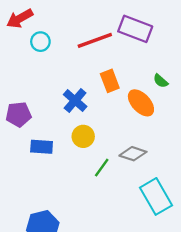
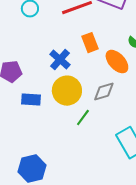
yellow circle: (83, 136) -> (67, 91), size x1.5
gray diamond: (133, 154) -> (104, 92), moved, turned -35

